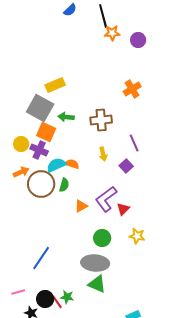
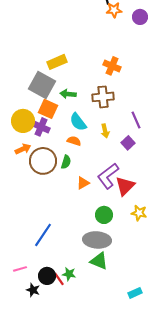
orange cross: (132, 89) -> (112, 66), moved, turned -36
yellow circle: (21, 144) -> (23, 121), size x1.5
cyan semicircle: (56, 165) -> (78, 122), moved, turned -102
red triangle: (123, 209) -> (125, 186), size x1.5

